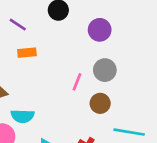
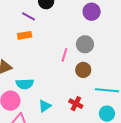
purple line: (18, 25) -> (28, 16), moved
purple circle: (100, 30) -> (92, 12), moved

